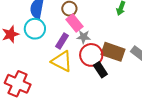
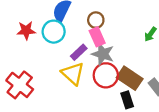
gray star: (84, 37) -> (103, 54), size x1.5
black rectangle: (100, 70) -> (127, 100), moved

